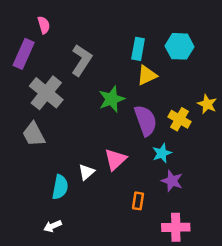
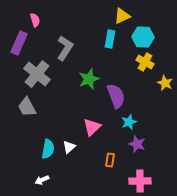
yellow triangle: (147, 75) -> (122, 16), moved
yellow cross: (180, 119) -> (145, 62), moved
white triangle: (86, 172) -> (69, 147), moved

